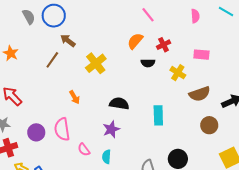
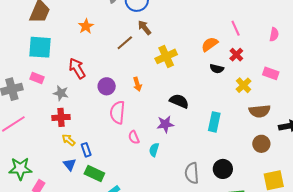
pink line: (148, 15) -> (236, 28), moved
red cross: (163, 45) -> (236, 55), turned -32
purple circle: (36, 132) -> (107, 86), moved

